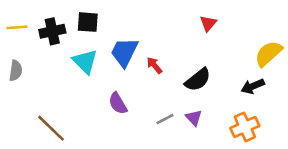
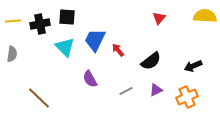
yellow semicircle: (268, 54) -> (205, 16), moved, turned 45
purple triangle: (194, 118) -> (156, 90), moved, turned 48

